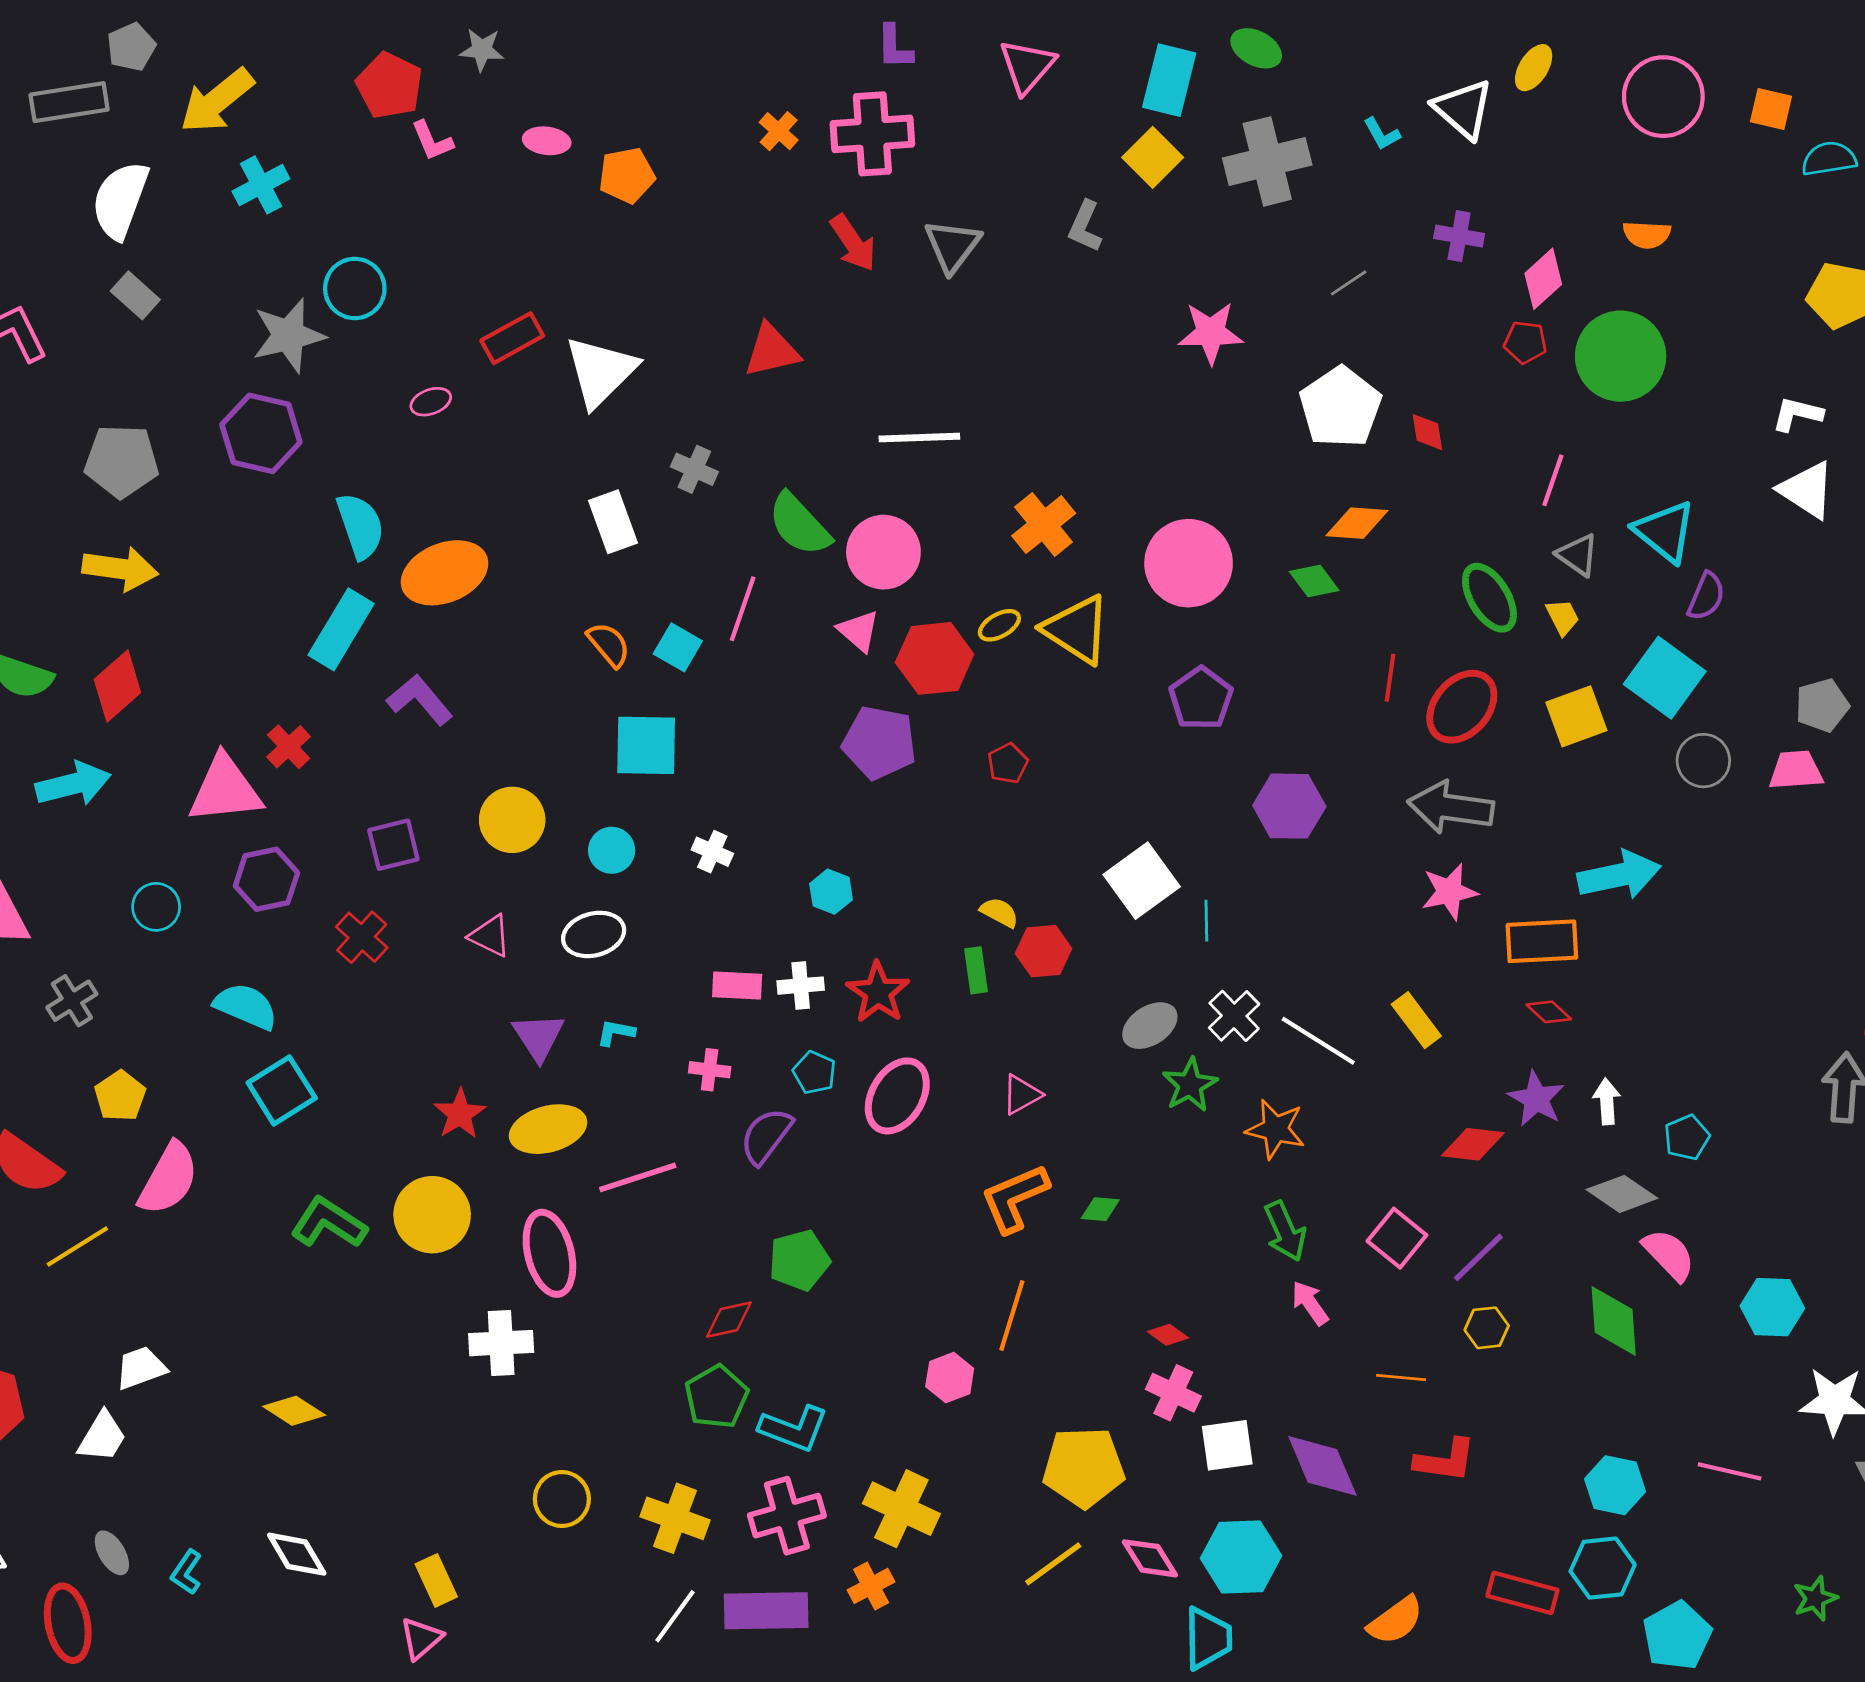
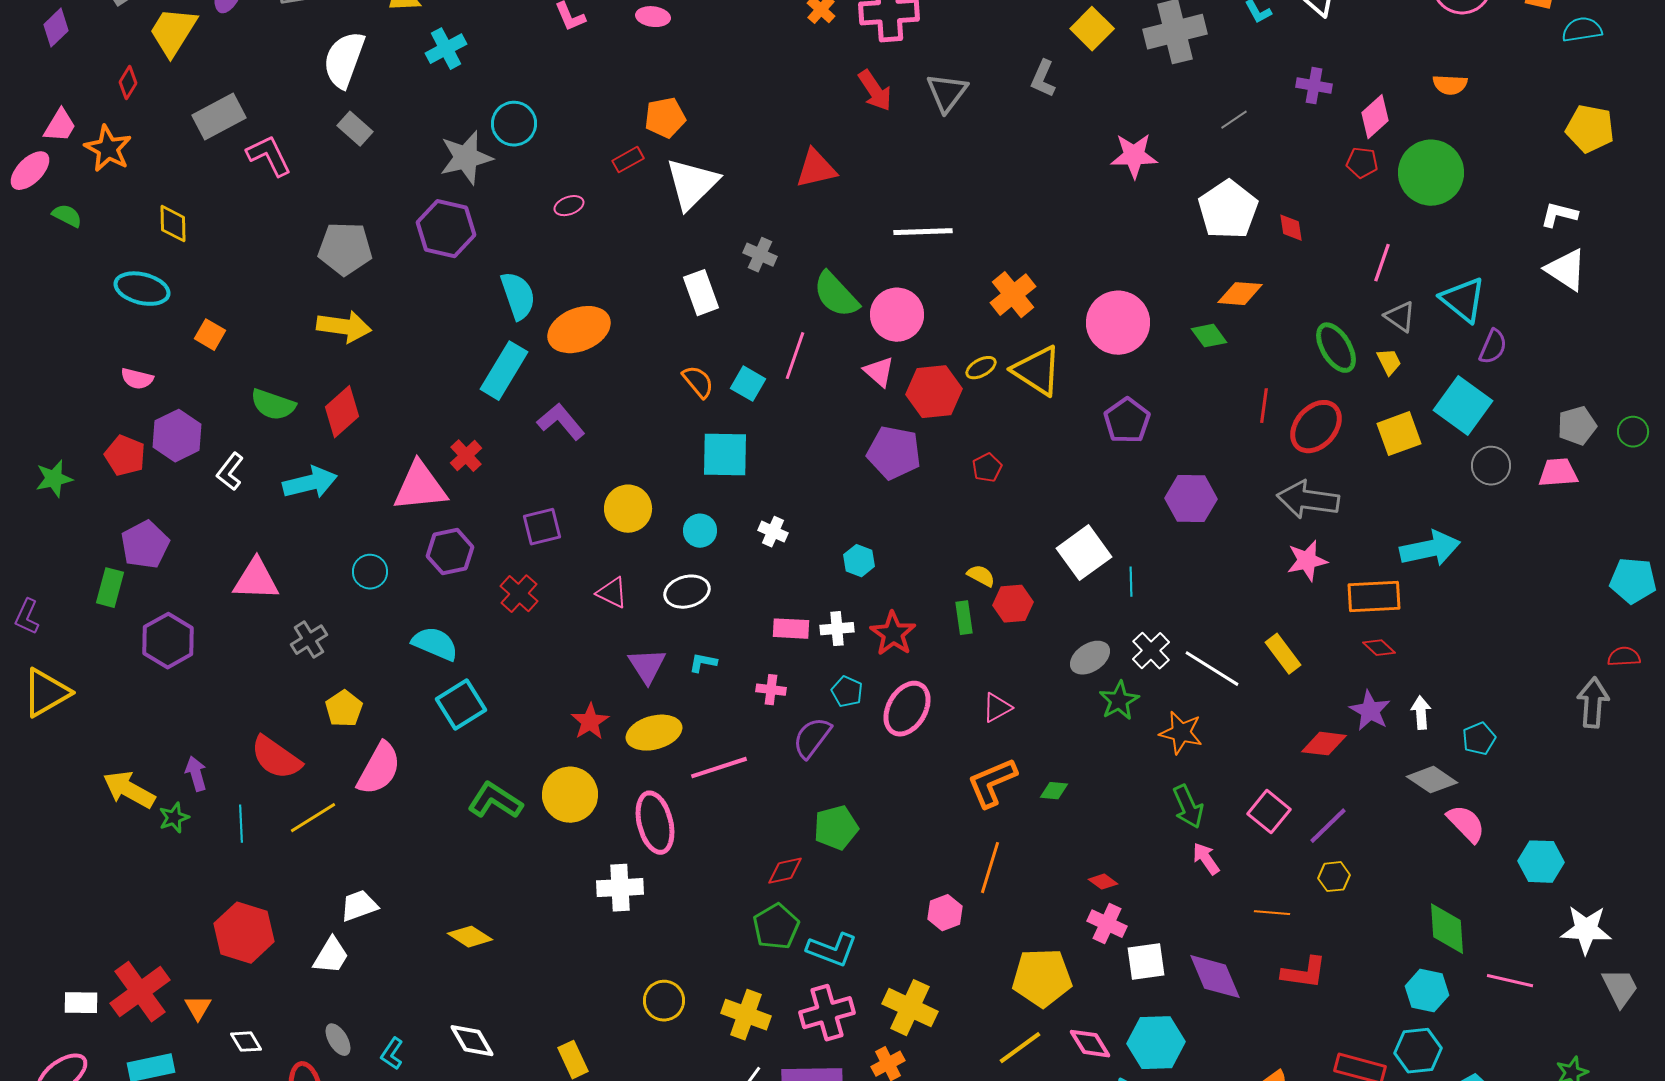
orange pentagon: (627, 175) -> (665, 118), moved
red rectangle: (512, 338) -> (628, 160), size x0.7
green diamond: (1614, 1321) -> (1447, 929), moved

